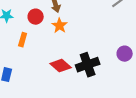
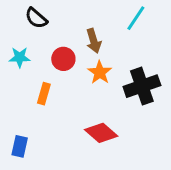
black cross: (88, 65) -> (142, 86), moved

